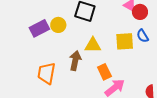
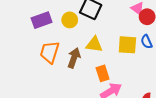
yellow circle: (58, 25) -> (70, 20), moved
orange trapezoid: (46, 73) -> (50, 52), moved

